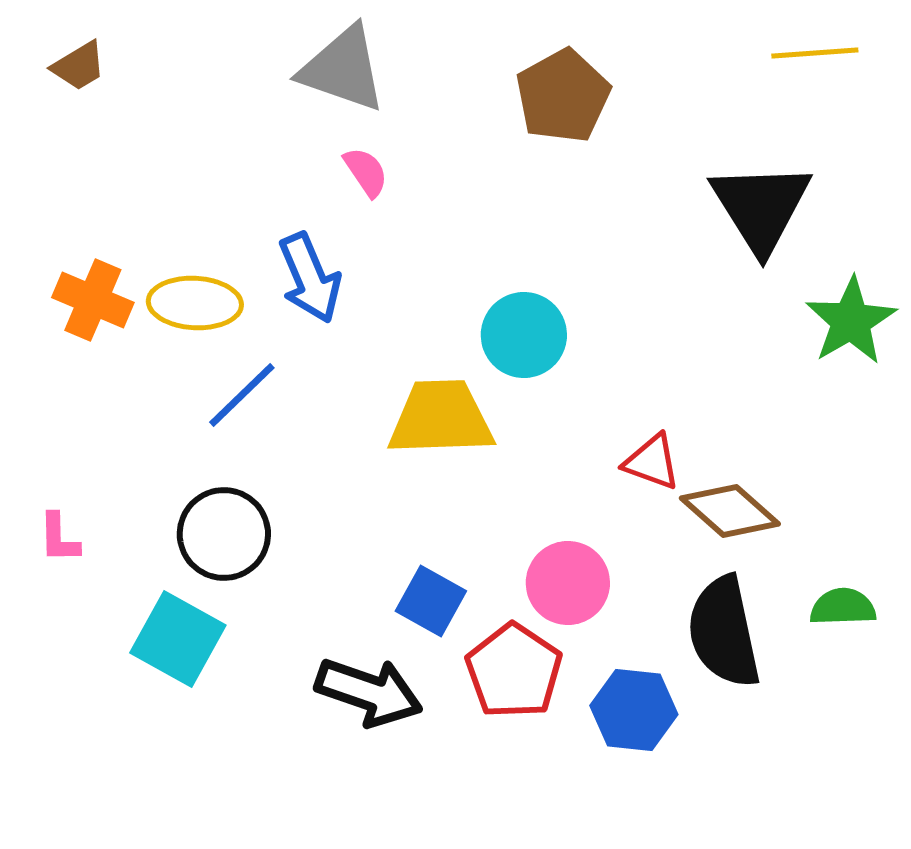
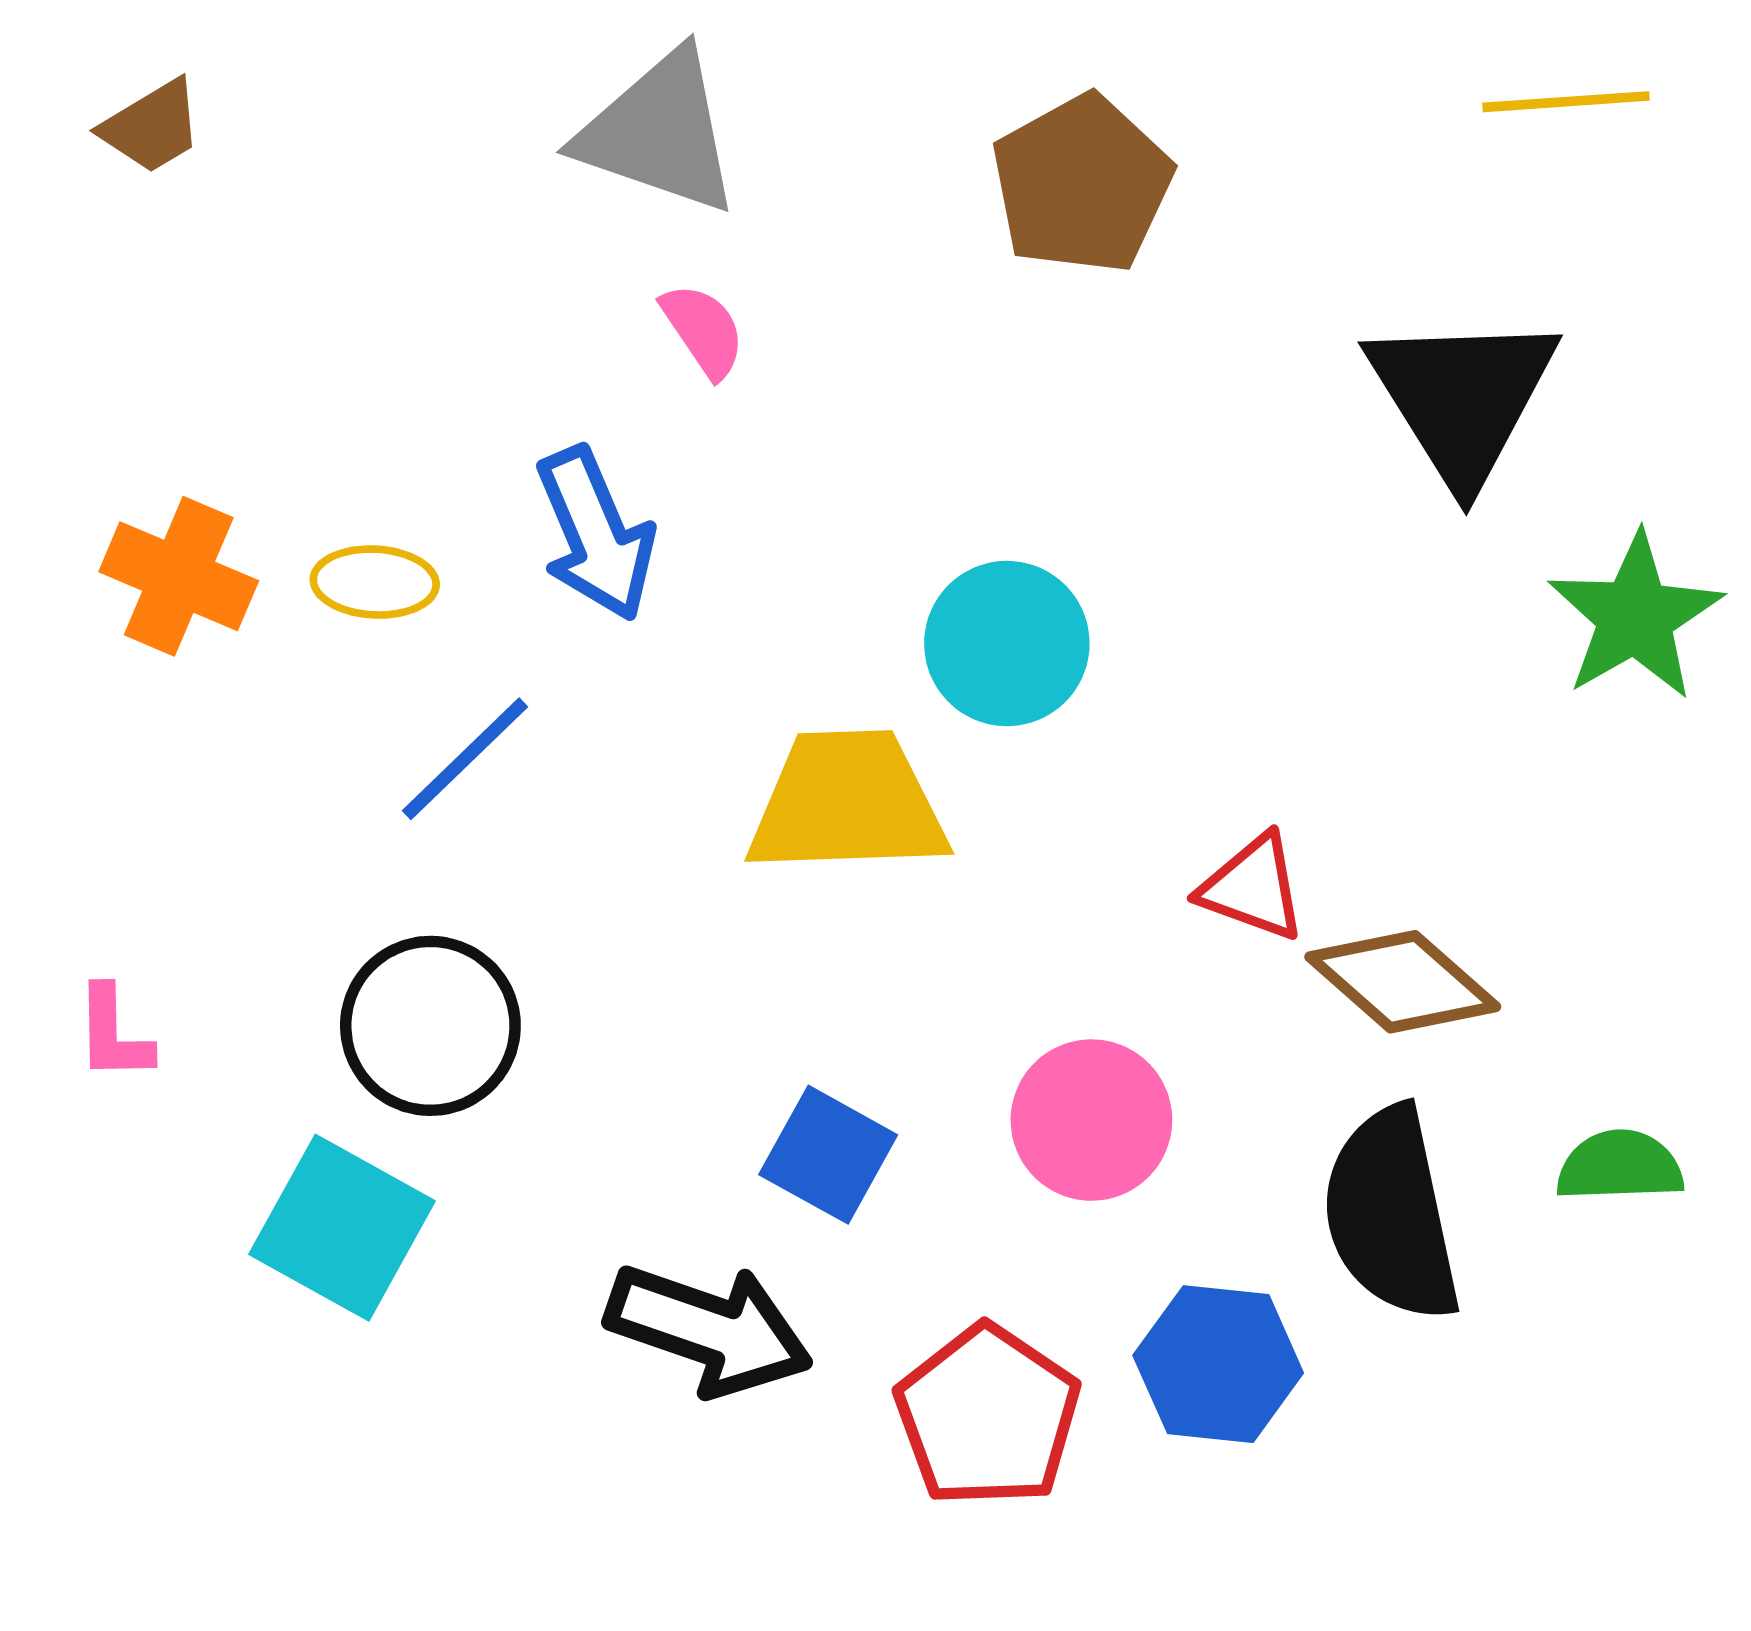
yellow ellipse: (195, 303) -> (375, 582), size x0.7
red pentagon: (514, 671) -> (988, 1416), moved

